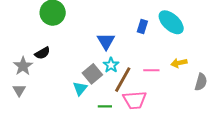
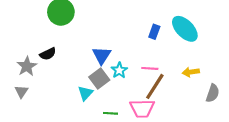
blue triangle: (106, 41) -> (102, 55), moved
pink line: (151, 70) -> (150, 68), moved
brown line: (123, 80) -> (155, 86), moved

